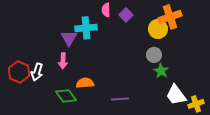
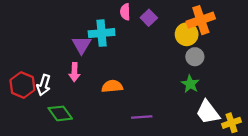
gray circle: (154, 55) -> (195, 57), moved
orange semicircle: (85, 83) -> (112, 86), moved
green diamond: (66, 96) -> (60, 113), moved

